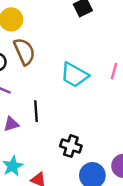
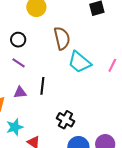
brown semicircle: (24, 51) -> (62, 38), moved

